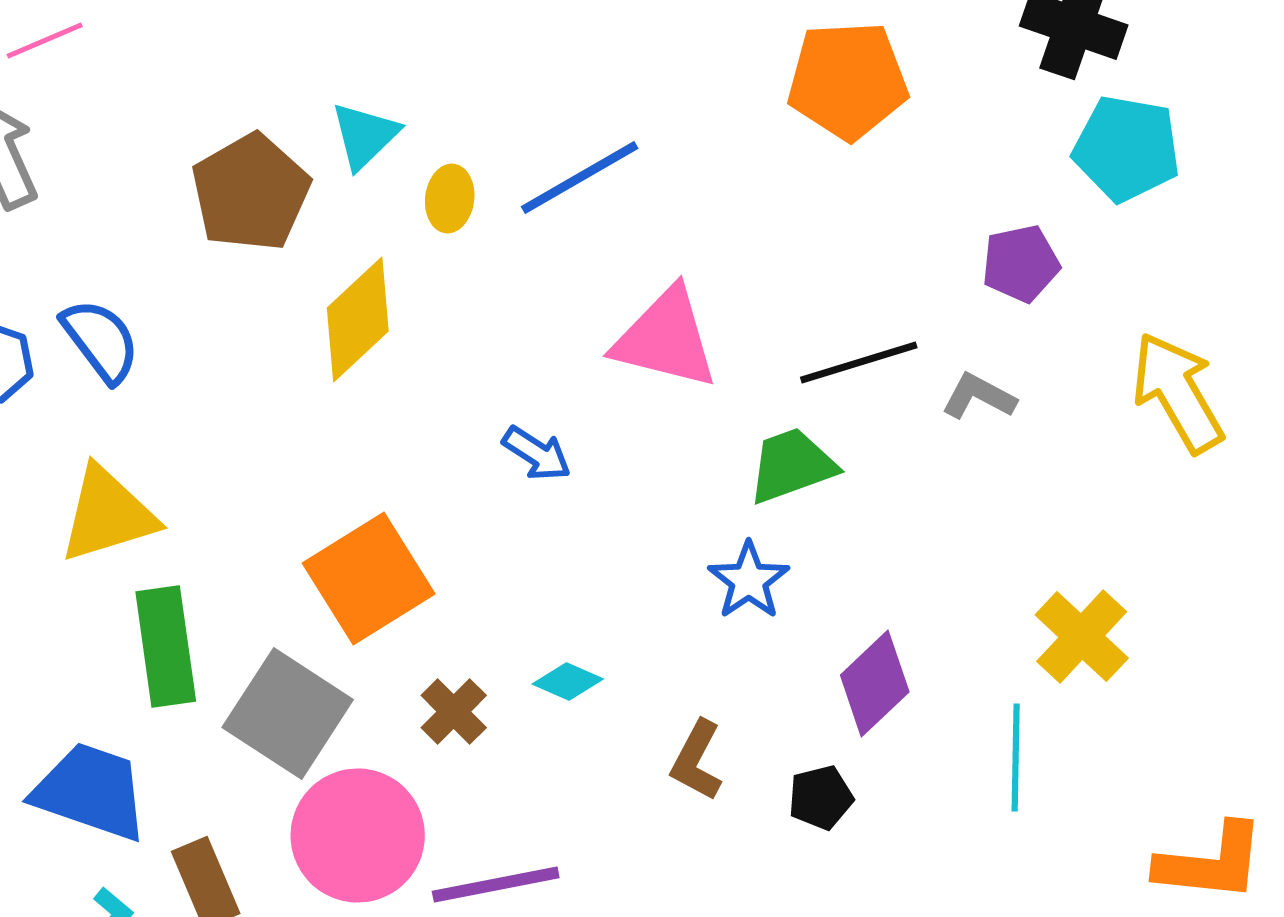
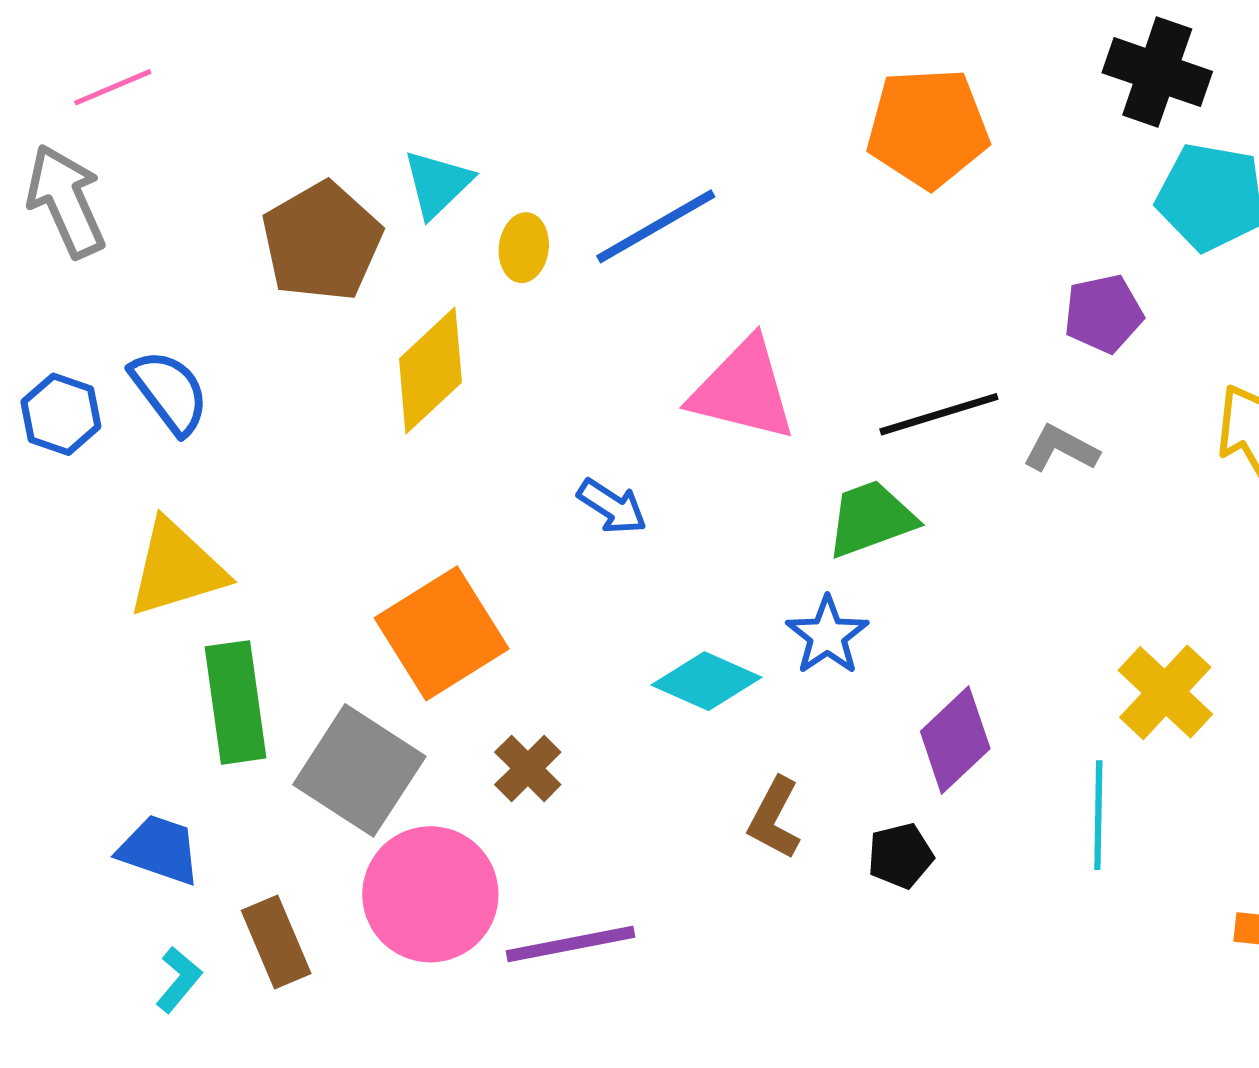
cyan diamond: (568, 682) -> (707, 681), moved, size x1.5
blue trapezoid: (91, 792) -> (159, 850), size x0.7

